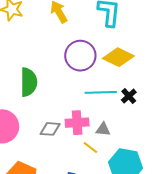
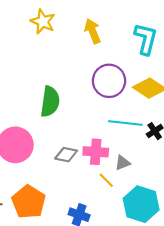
gray triangle: (103, 129) -> (123, 163), turned -35

